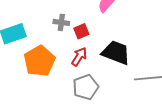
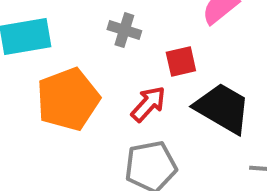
red square: (81, 31) -> (181, 61), moved

